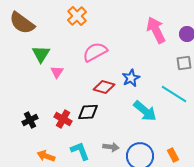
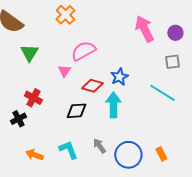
pink triangle: (57, 72) -> (64, 71), moved
cyan arrow: (145, 111) -> (113, 105), moved, turned -130
red cross: (63, 119) -> (33, 98), moved
gray arrow: (111, 147) -> (99, 146), turned -133

